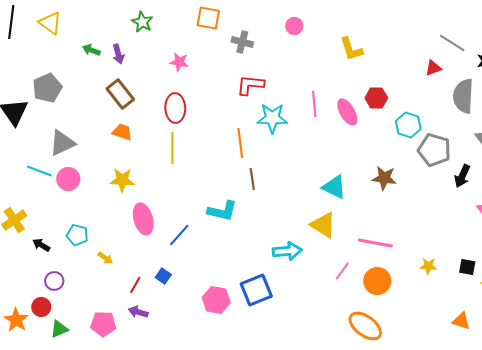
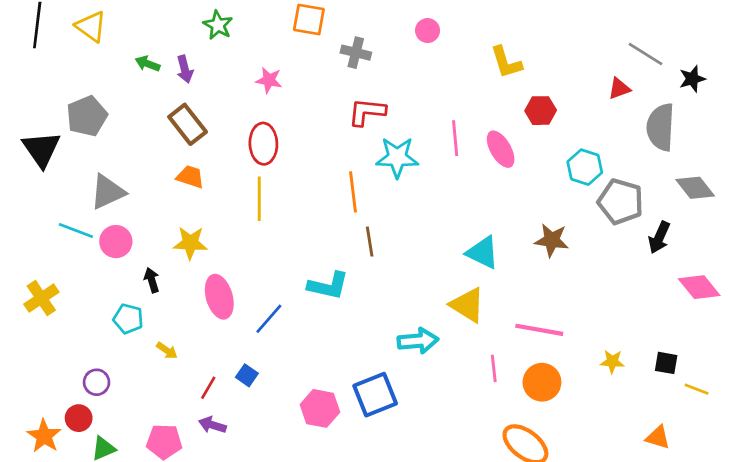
red hexagon: (376, 98) -> (541, 111), moved
black arrow: (41, 245) -> (152, 280), moved, turned 42
pink line: (342, 271) -> (494, 368), turned -42

